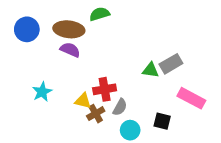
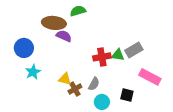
blue circle: (27, 29) -> (24, 48), moved
purple semicircle: (70, 50) -> (64, 36), moved
red cross: (105, 89) -> (102, 57), moved

